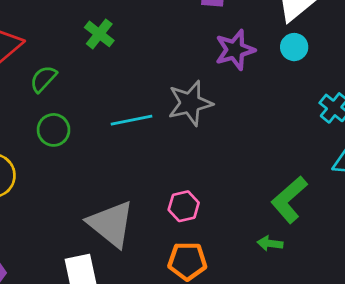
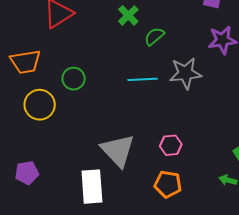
green semicircle: (43, 79) -> (154, 36), moved
green circle: (54, 130) -> (74, 79), moved

